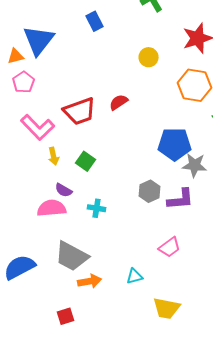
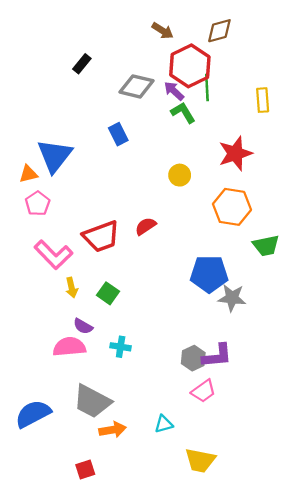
gray hexagon: (150, 191) -> (193, 358), moved
purple L-shape: (181, 199) -> (217, 356), moved

